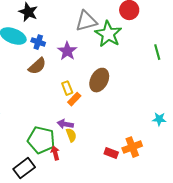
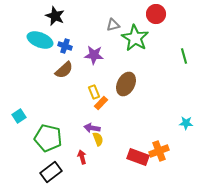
gray triangle: (86, 21) -> (113, 25), size x0.6
purple star: (67, 51) -> (94, 55), turned -30
green pentagon: (41, 140) -> (48, 138), moved
red rectangle: (111, 153) -> (138, 157), size x1.5

